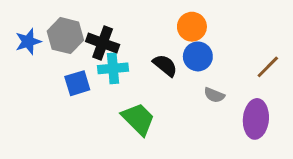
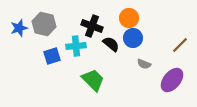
black cross: (103, 43) -> (92, 26), moved
purple ellipse: (256, 119) -> (172, 80), turned 35

